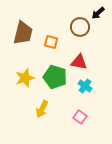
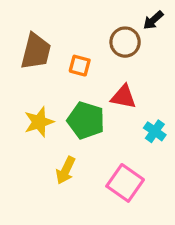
cyan cross: (85, 86) -> (155, 131), moved
pink square: (80, 117) -> (125, 183), size x1.6

